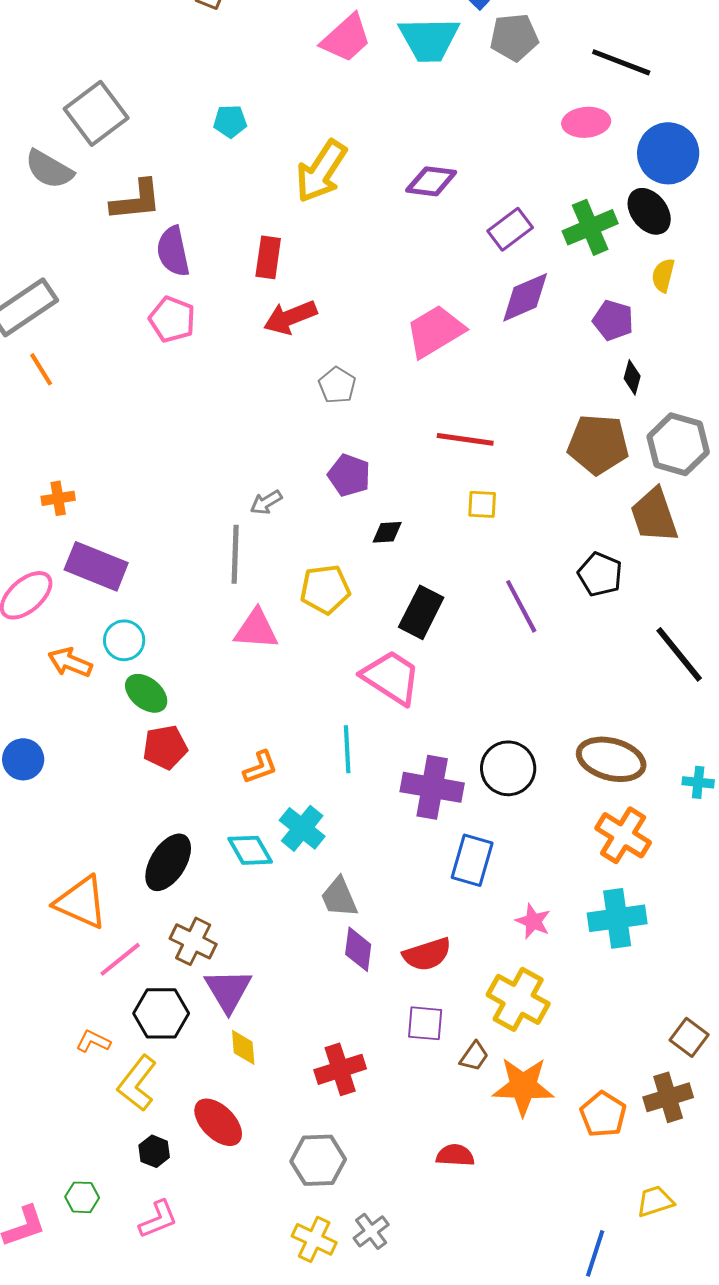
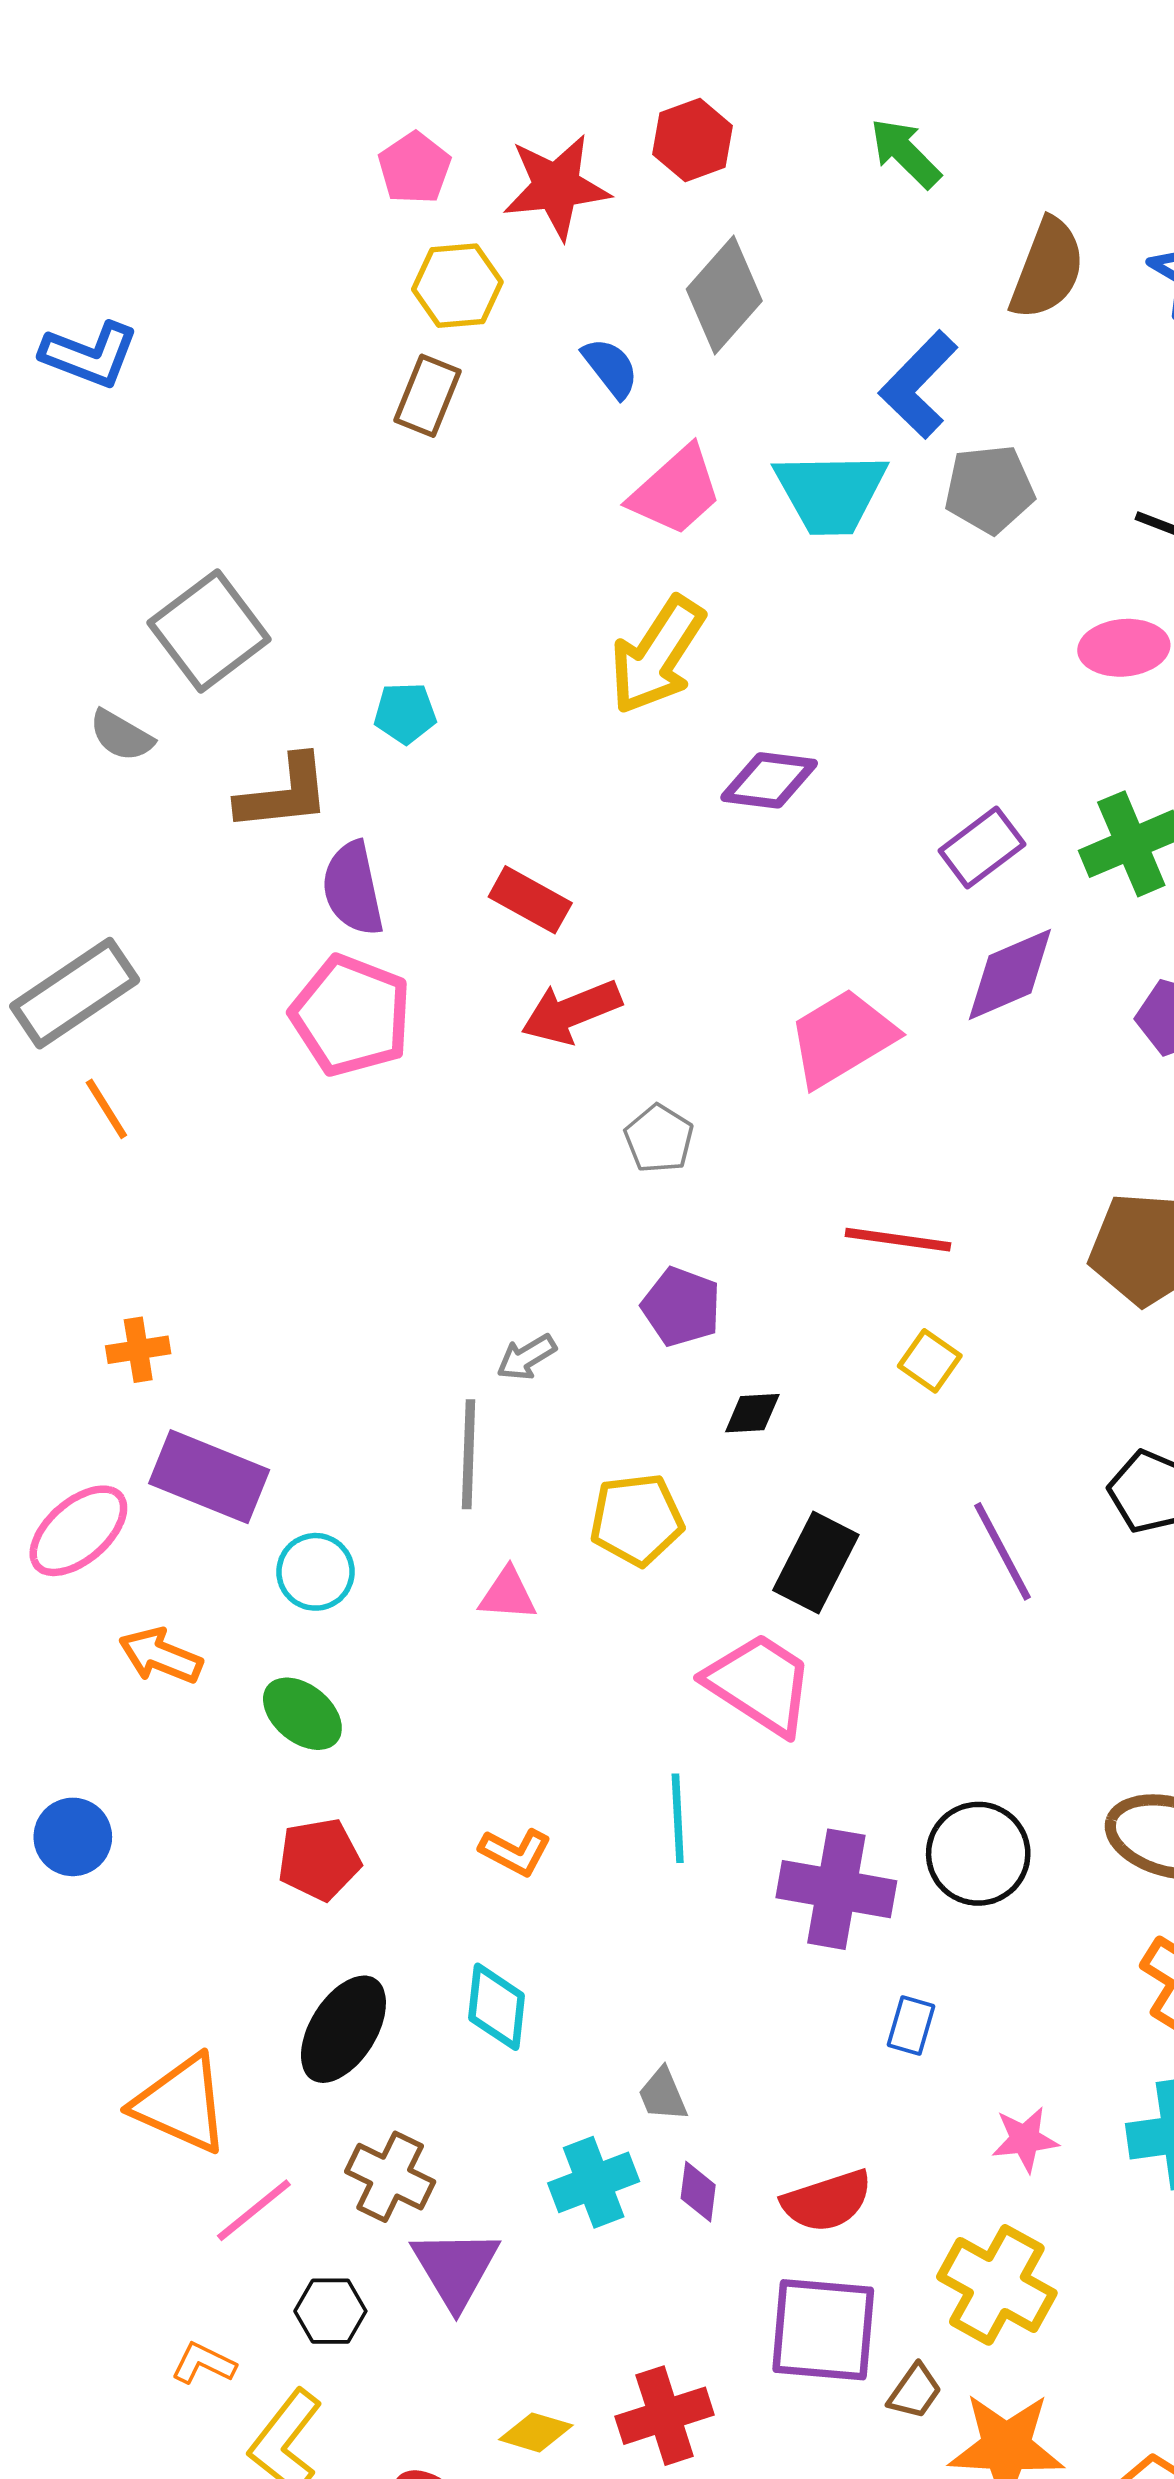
cyan pentagon: (230, 121) -> (405, 713), moved
gray semicircle: (49, 169) -> (121, 736), size x0.7
yellow arrow: (321, 171) -> (657, 655), moved
purple diamond: (431, 181) -> (769, 780), moved
red rectangle: (268, 257) -> (530, 900), turned -69
pink pentagon: (172, 319) -> (351, 1016), size x1.4
yellow square: (482, 504) -> (930, 1361), turned 32
pink triangle: (256, 629) -> (508, 1594), size x0.7
cyan circle: (124, 640) -> (315, 1572), moved
red pentagon: (165, 747) -> (319, 1859), moved
orange L-shape: (260, 767) -> (515, 1852), turned 48
cyan cross: (302, 828) -> (594, 2182), moved, turned 30
cyan diamond: (250, 850) -> (497, 2007), turned 36
blue rectangle: (472, 860) -> (911, 2025), size x0.6
gray trapezoid: (339, 897) -> (663, 2095), size x0.7
pink star: (533, 921) -> (1025, 2139), turned -30
purple diamond: (358, 949) -> (698, 2192), size x0.7
black hexagon: (161, 1013) -> (330, 2311), size x0.7
purple square: (425, 1023) -> (823, 2330), size x1.6
yellow diamond: (243, 1047) -> (536, 2432), moved, turned -69

